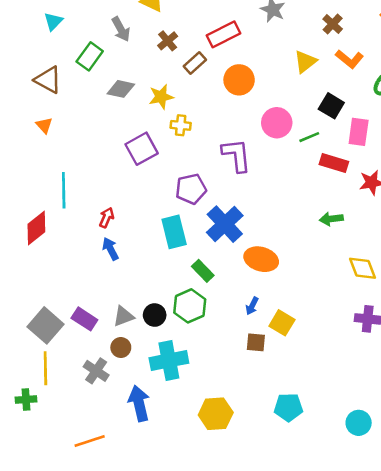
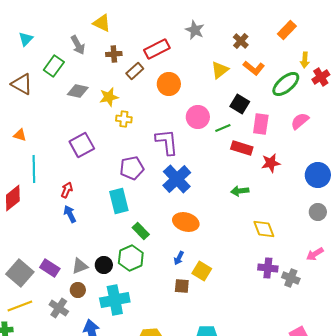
brown cross: (168, 41) -> (114, 54), turned 35
orange triangle: (44, 125) -> (20, 135), moved, turned -32
purple square: (142, 149) -> (82, 145), moved
blue cross: (225, 224) -> (177, 179), moved
yellow line: (45, 368) -> (20, 306), turned 70

